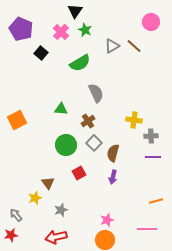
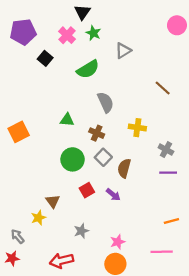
pink circle: (151, 22) -> (177, 25), moved
purple pentagon: (21, 29) -> (23, 32), turned -30
brown line: (134, 46) -> (163, 88), moved
yellow cross: (134, 120) -> (137, 128), moved
brown cross: (88, 121) -> (97, 133), turned -32
gray cross: (151, 136) -> (166, 150), turned 32
purple arrow: (113, 177) -> (113, 195), moved, turned -64
gray star: (61, 210) -> (81, 231), moved

